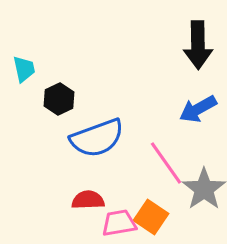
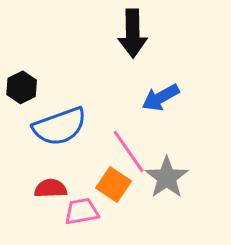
black arrow: (198, 45) -> (133, 33), moved
orange square: (151, 217) -> (114, 184), moved

